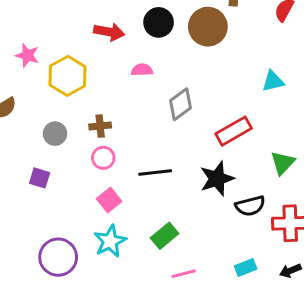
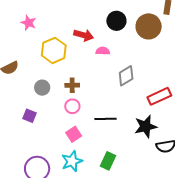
red arrow: (109, 32) -> (84, 35), moved
pink star: (27, 55) -> (28, 23), moved
green rectangle: (165, 236) -> (108, 161), turned -30

